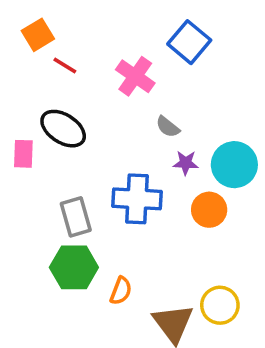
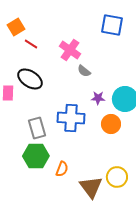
blue square: (189, 42) -> (112, 25), moved, turned -30
gray semicircle: (168, 127) -> (84, 71), moved

